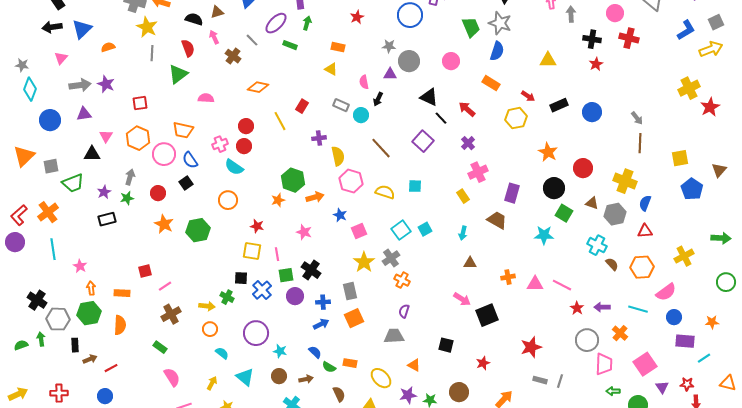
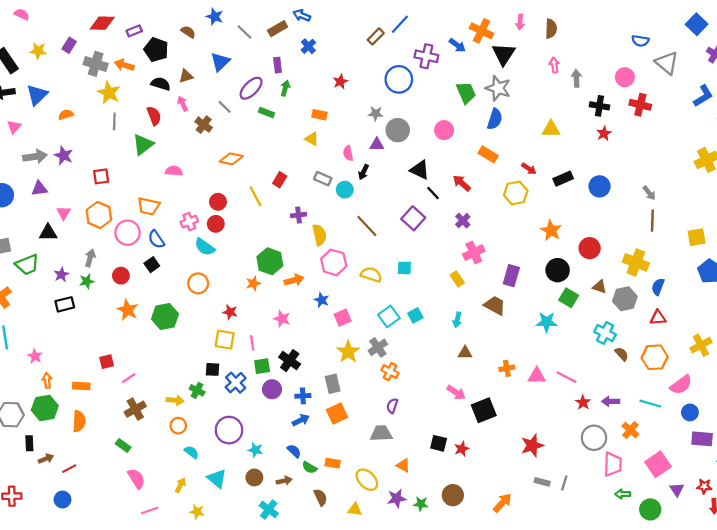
red star: (483, 363) -> (462, 449), moved

